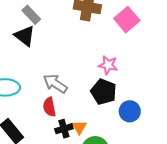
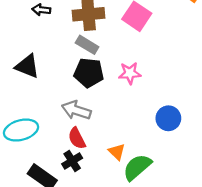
gray rectangle: (31, 15) -> (87, 45), moved
black pentagon: (104, 92) -> (89, 73), moved
black cross: (64, 129) -> (72, 161), moved

